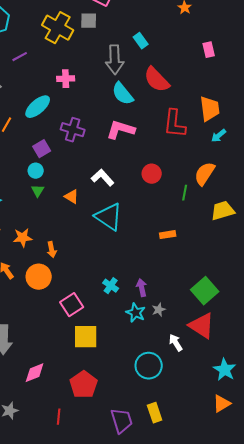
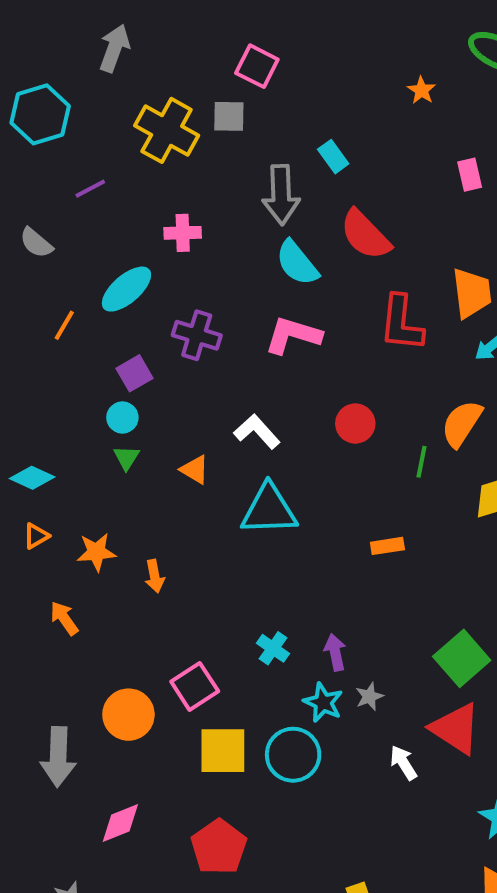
cyan triangle: (109, 217) -> (269, 510), turned -36
orange circle: (39, 277) -> (128, 715), moved
cyan circle: (149, 366) -> (293, 755), moved

